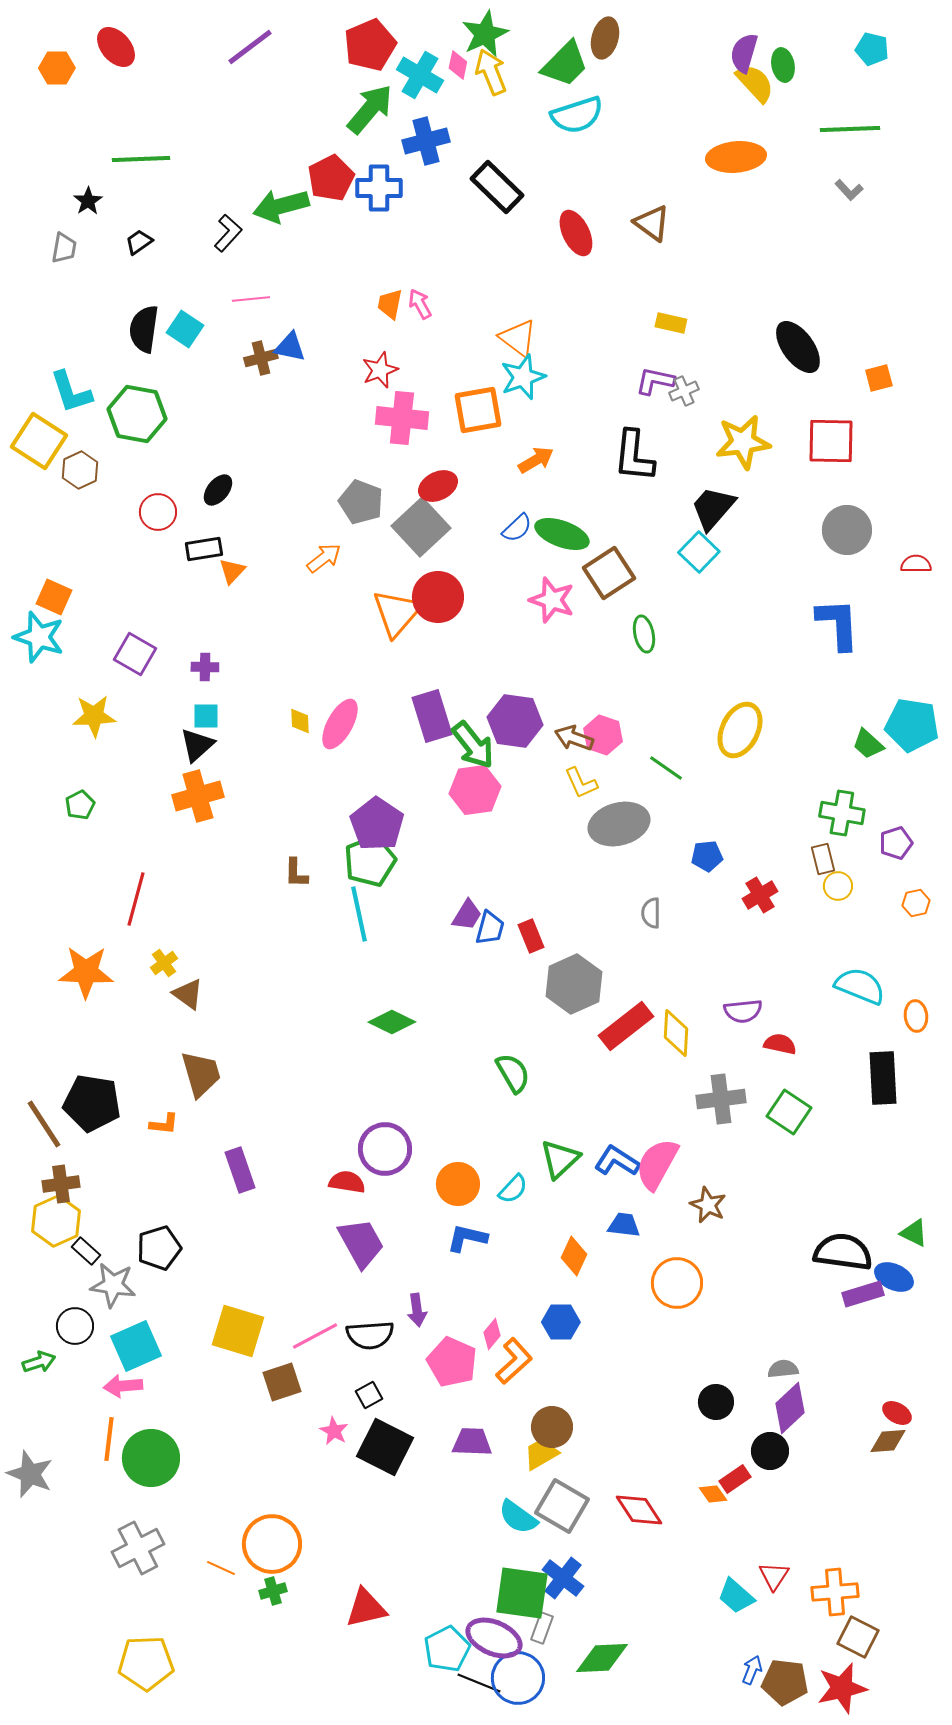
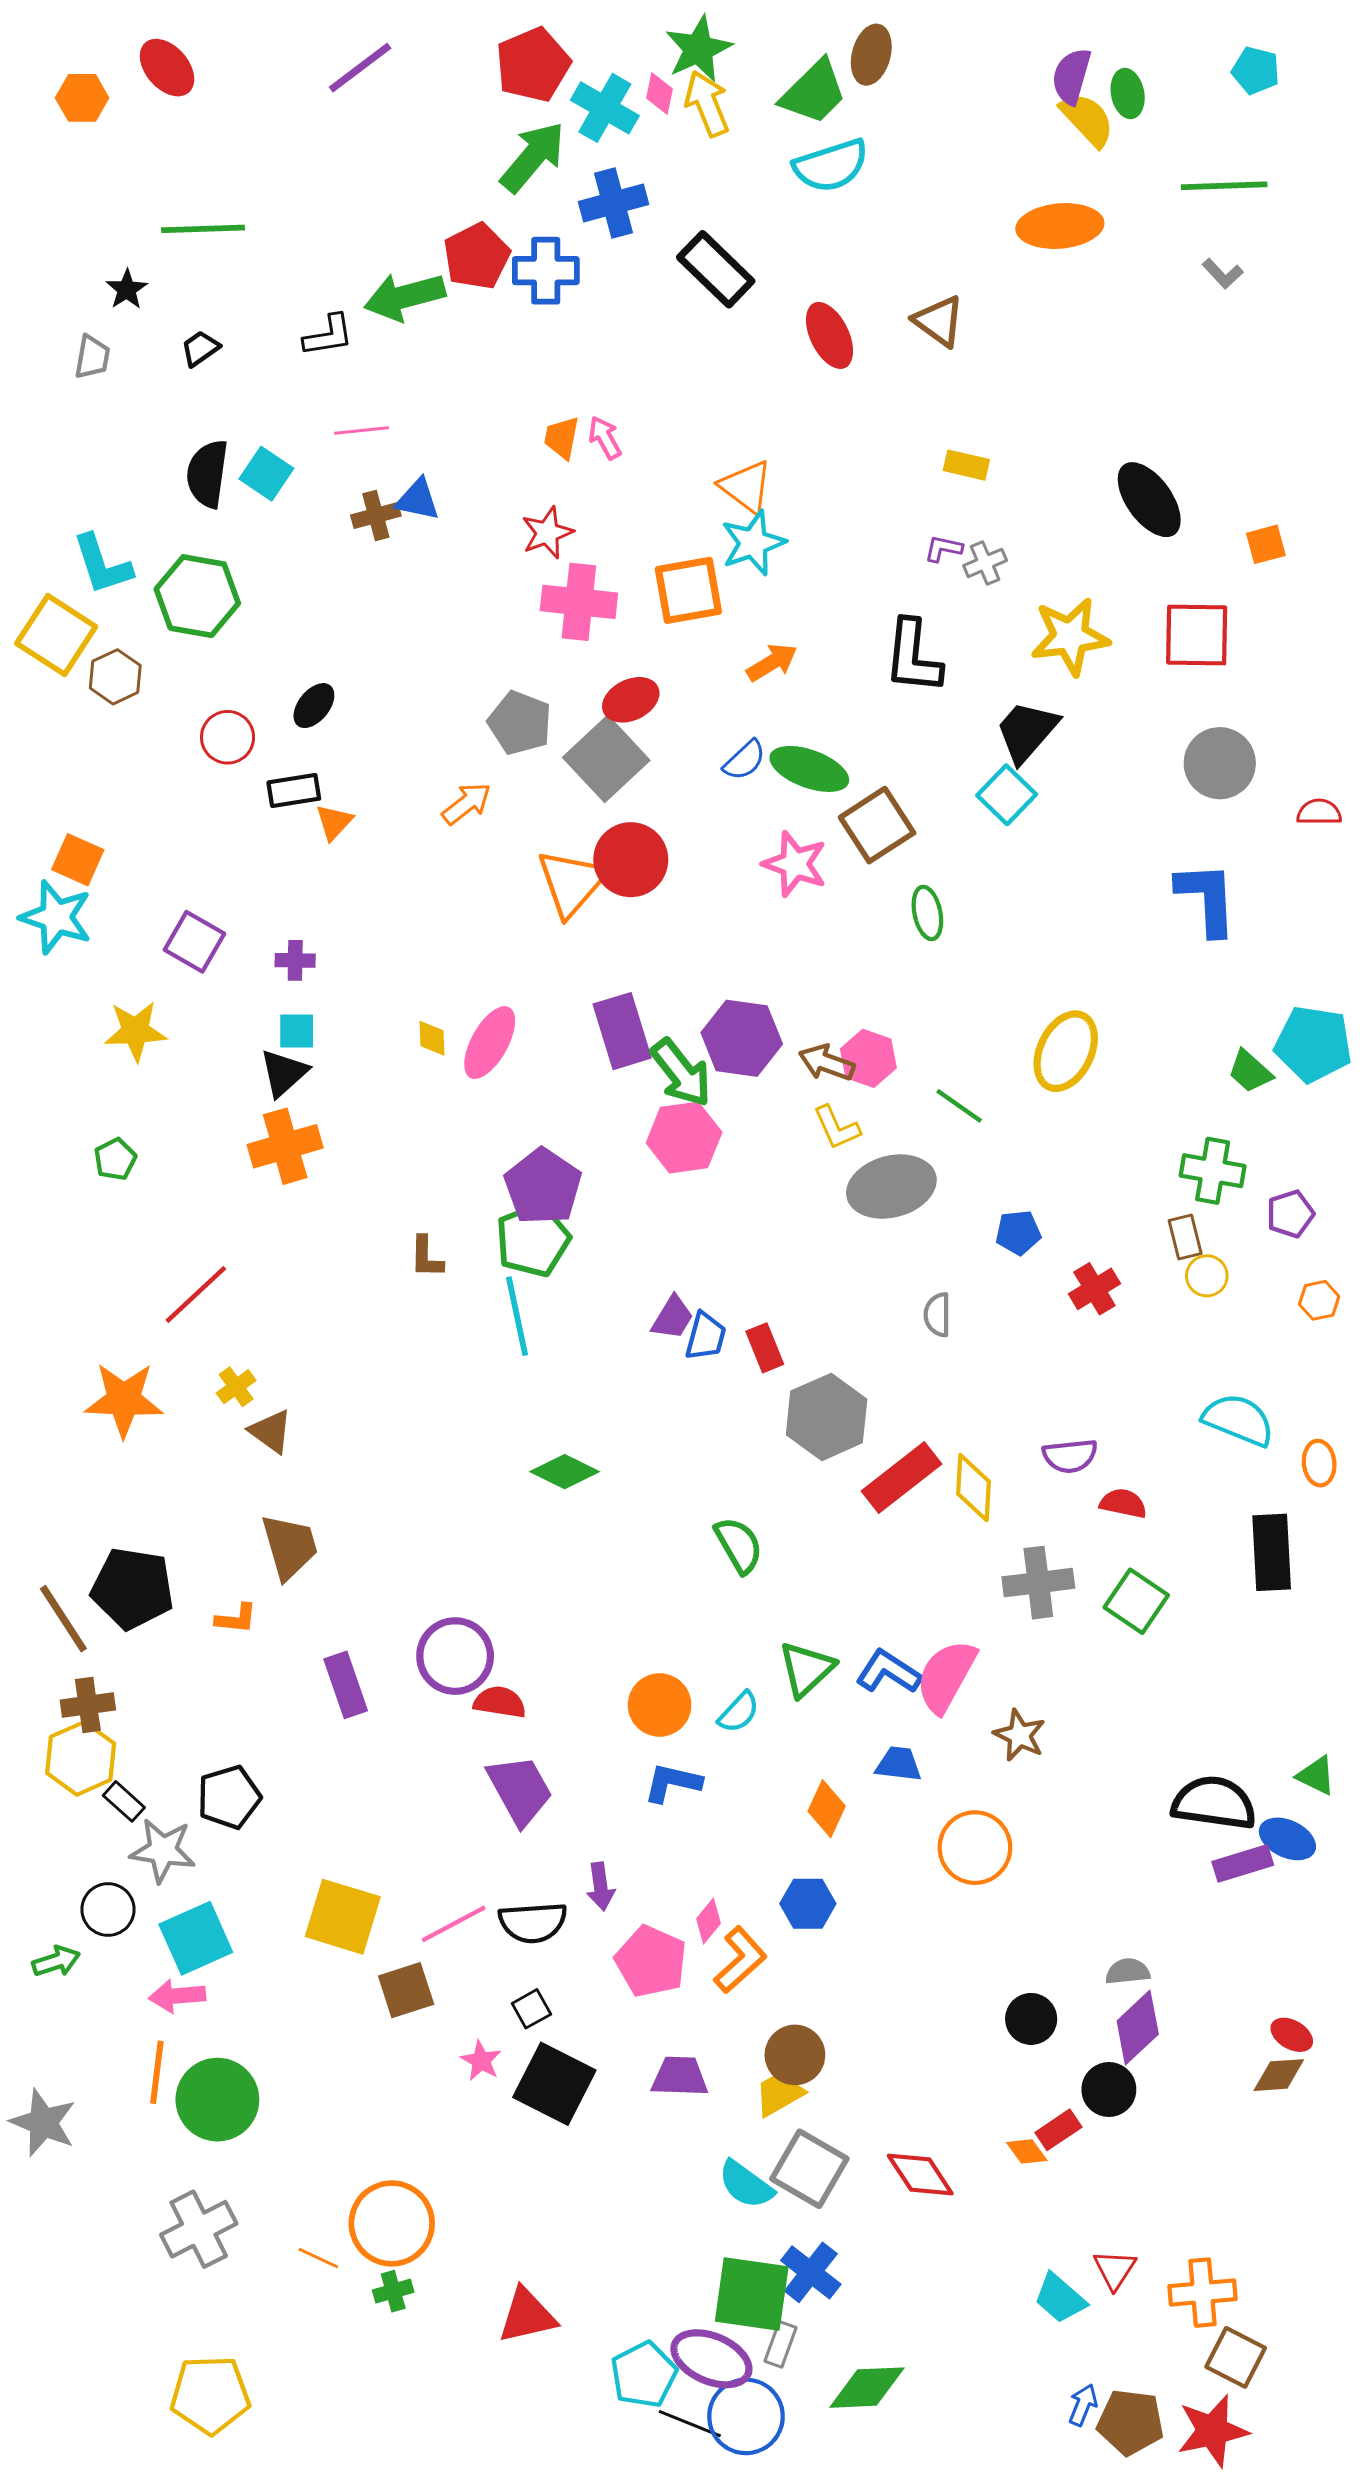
black L-shape: (228, 233) -> (328, 335), turned 39
purple L-shape: (655, 381) -> (943, 549), size x0.7
red line: (136, 899) -> (196, 1295), turned 32
purple circle: (385, 1149) -> (455, 1656), moved

